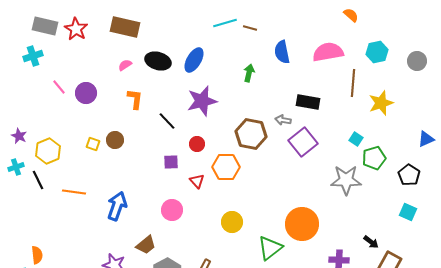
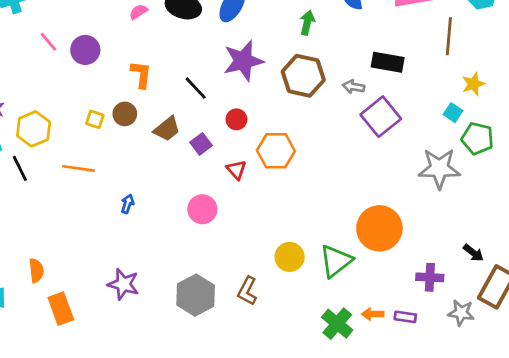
orange L-shape: (135, 99) -> (141, 74), moved
yellow star: (381, 103) -> (473, 84), moved, size x0.7
brown hexagon: (251, 134) -> (303, 76), moved
green pentagon: (374, 158) -> (477, 138), turned 30
purple square: (171, 162) -> (201, 144), turned -35
orange line: (74, 192) -> (78, 168), moved
blue arrow: (117, 206) -> (128, 204), size x0.5
yellow circle: (232, 222) -> (290, 257), moved
brown trapezoid: (146, 245) -> (167, 129), moved
orange semicircle: (37, 255) -> (36, 271), moved

